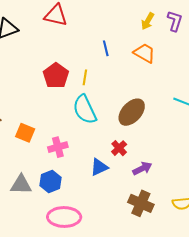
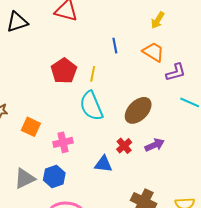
purple L-shape: (175, 21) -> (176, 72), moved, turned 55
blue triangle: (99, 167) -> (103, 164), turned 30
purple arrow: (142, 168) -> (155, 145), moved
gray triangle: (21, 185) -> (25, 178), turned -30

